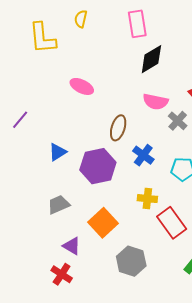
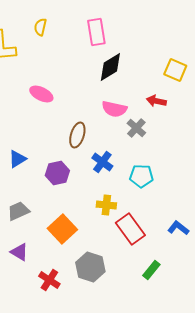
purple hexagon: (98, 166) -> (57, 173), size x0.7
purple triangle: (72, 246) -> (19, 252), moved
red cross: (62, 274) -> (49, 280), moved

